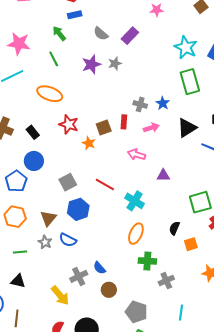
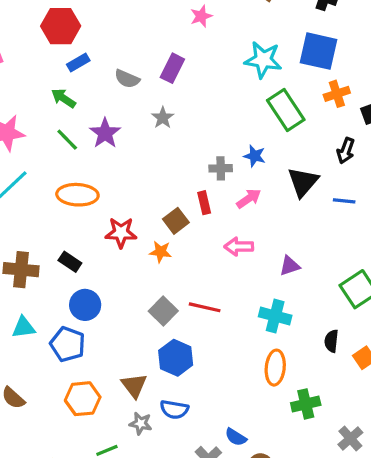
purple star: (91, 64) -> (105, 133), moved
gray square: (68, 182) -> (163, 311), moved
cyan cross: (135, 201) -> (275, 316), moved
gray cross: (166, 281) -> (350, 438), moved

